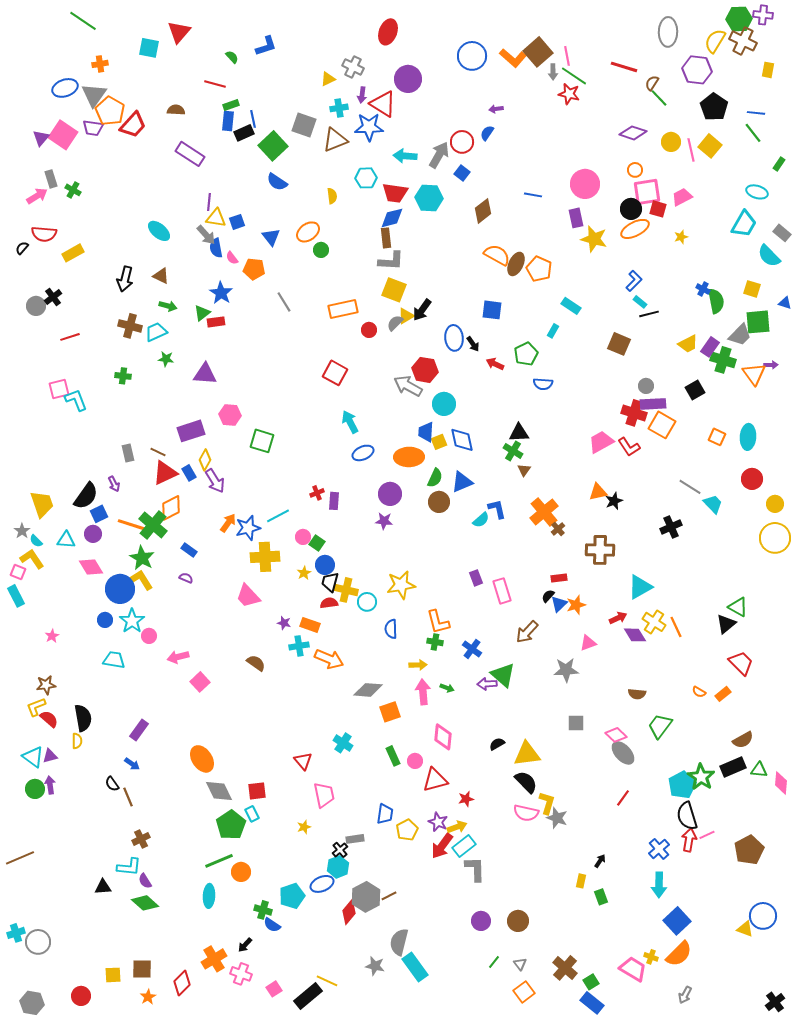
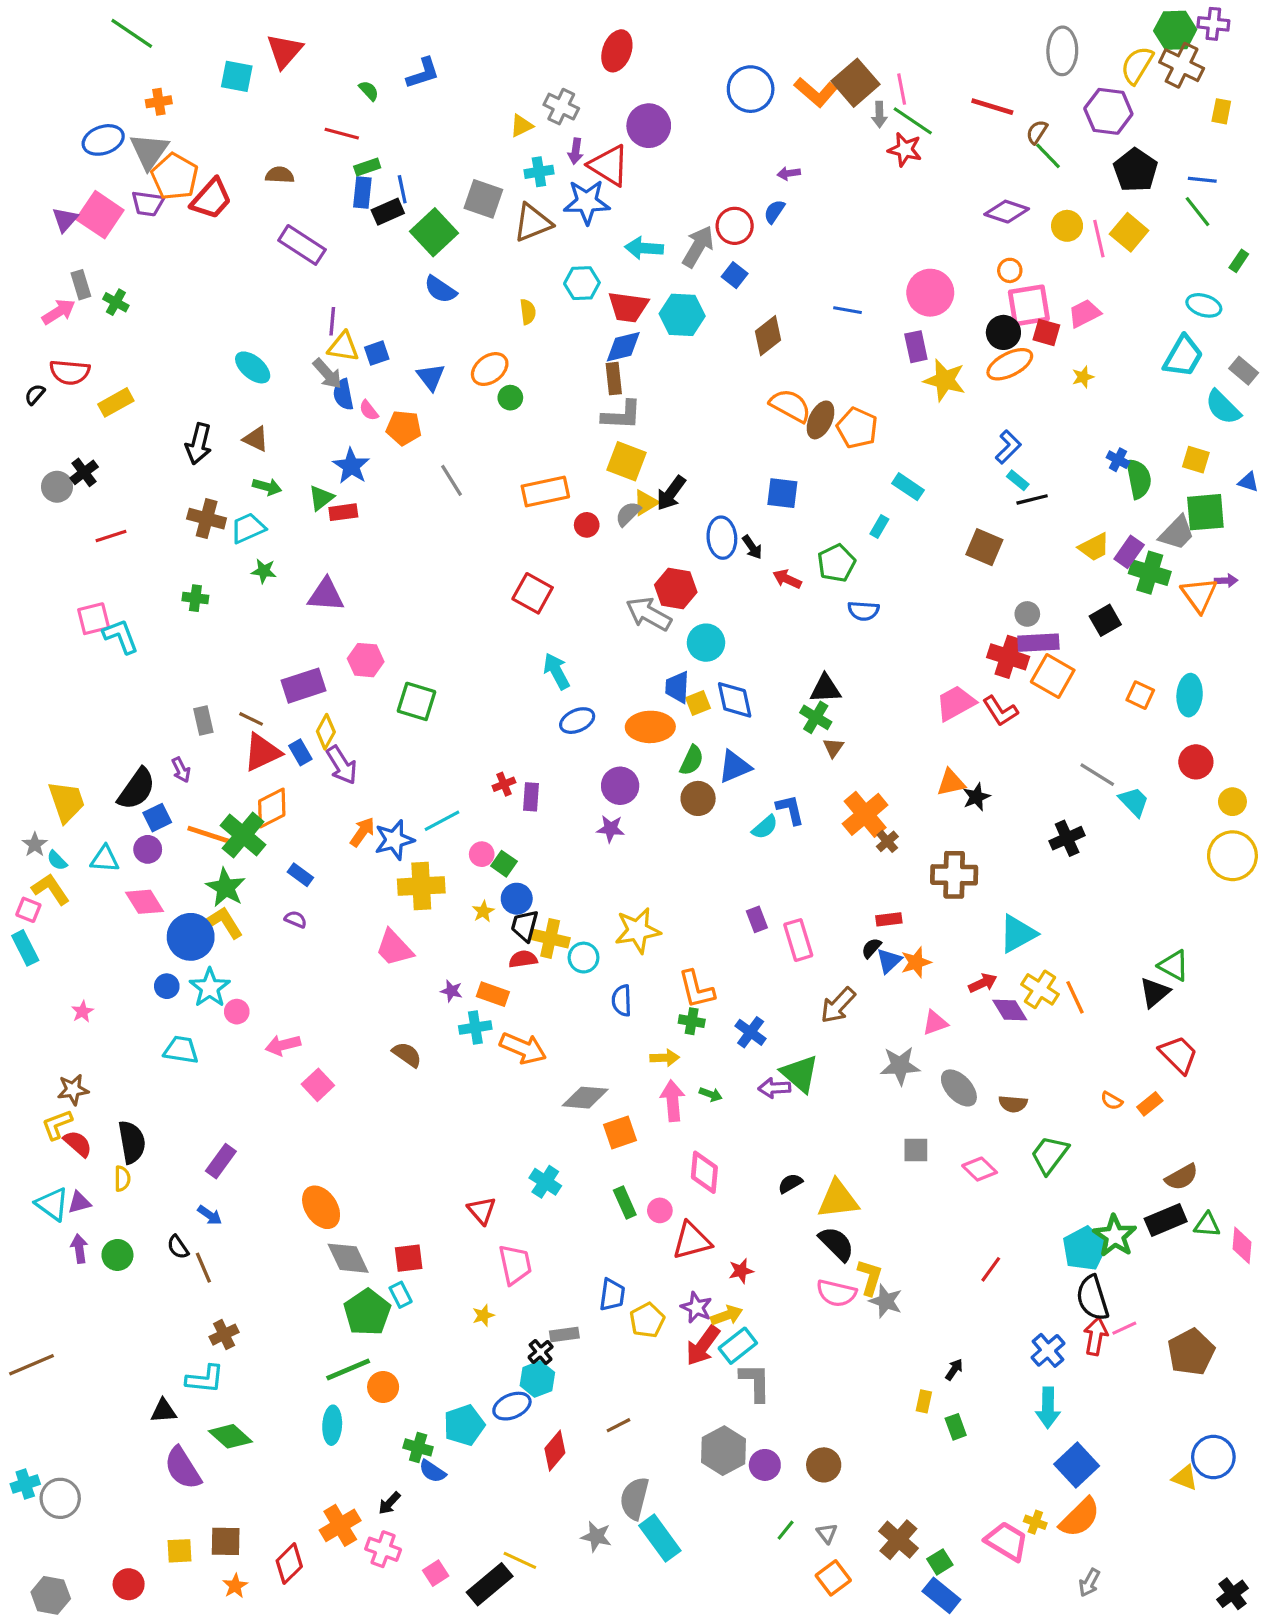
gray ellipse: (623, 753) -> (959, 1088), moved
green circle: (35, 789) -> (117, 1255), moved
purple semicircle: (145, 881) -> (183, 1468), moved, size x1.8
gray hexagon: (366, 897) -> (723, 1451), moved

